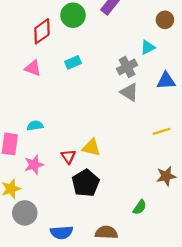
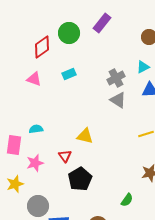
cyan triangle: (148, 47) -> (143, 67), moved
yellow triangle: (91, 147) -> (85, 136), moved
gray circle: (25, 213) -> (38, 206), moved

